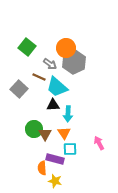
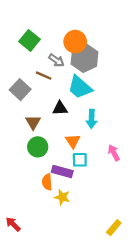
cyan trapezoid: (57, 87) -> (80, 87), moved
cyan arrow: (68, 114) -> (92, 119), moved
green circle: (34, 129) -> (38, 147), moved
brown triangle: (45, 134) -> (33, 122), moved

